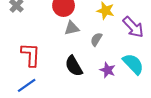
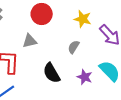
gray triangle: (72, 28) -> (30, 41), moved

